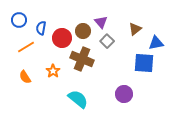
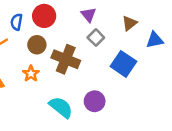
brown circle: (83, 31) -> (37, 45), moved
red circle: (62, 38) -> (44, 16), moved
blue square: (144, 63) -> (123, 64), moved, turned 30
purple circle: (124, 94) -> (95, 101), moved

